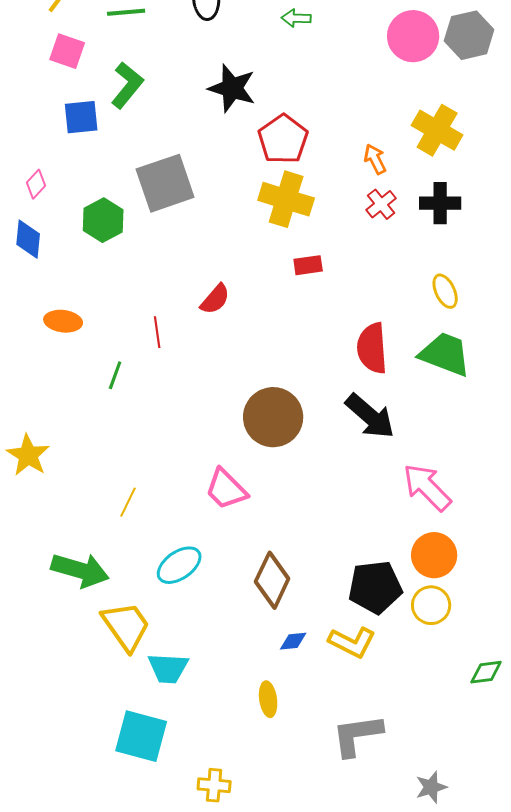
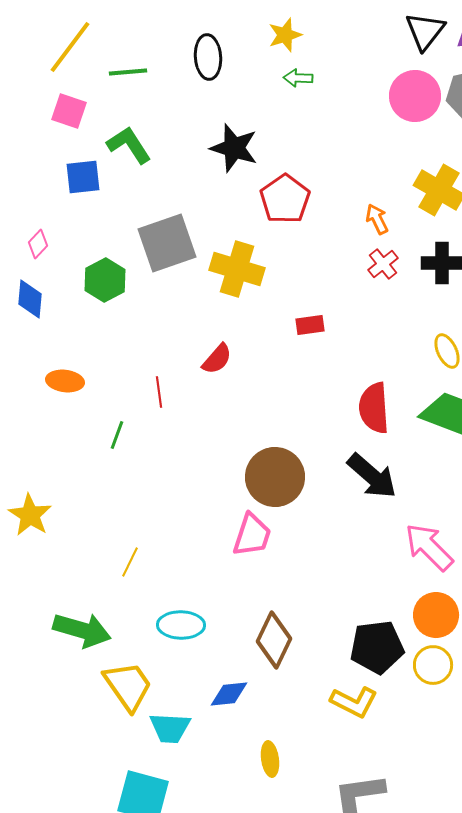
green L-shape: (127, 85) -> (129, 145), turned -72
yellow cross: (286, 199) -> (237, 269), moved
pink trapezoid: (226, 489) -> (252, 535), moved, turned -117
cyan ellipse: (179, 565) -> (181, 625), turned 36
blue diamond: (293, 641) -> (229, 694), moved, size x1.4

